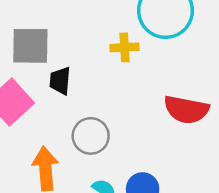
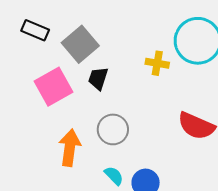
gray square: (30, 46) -> (80, 44), turned 36

